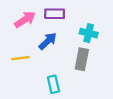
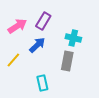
purple rectangle: (55, 14) -> (43, 21), turned -60
yellow line: (20, 58) -> (13, 60), turned -42

